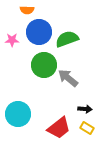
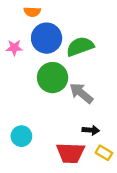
black arrow: (85, 109) -> (91, 130), moved
cyan circle: (18, 114) -> (21, 136), size x0.7
red trapezoid: (59, 128) -> (70, 153), turned 40

